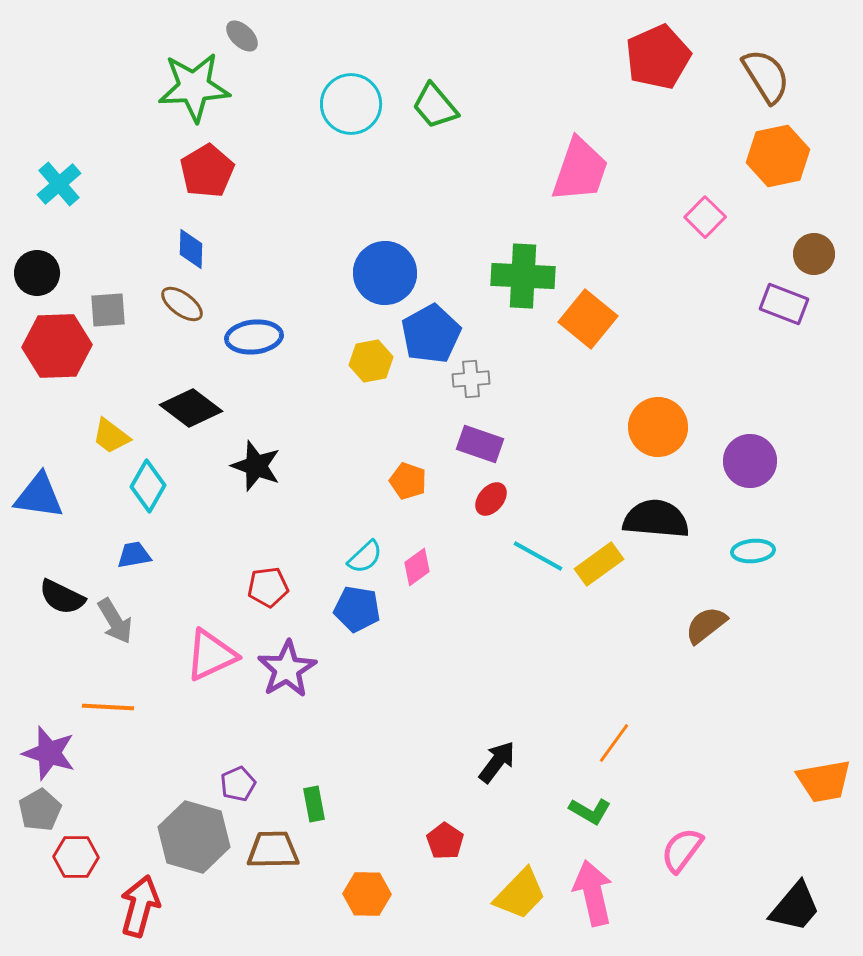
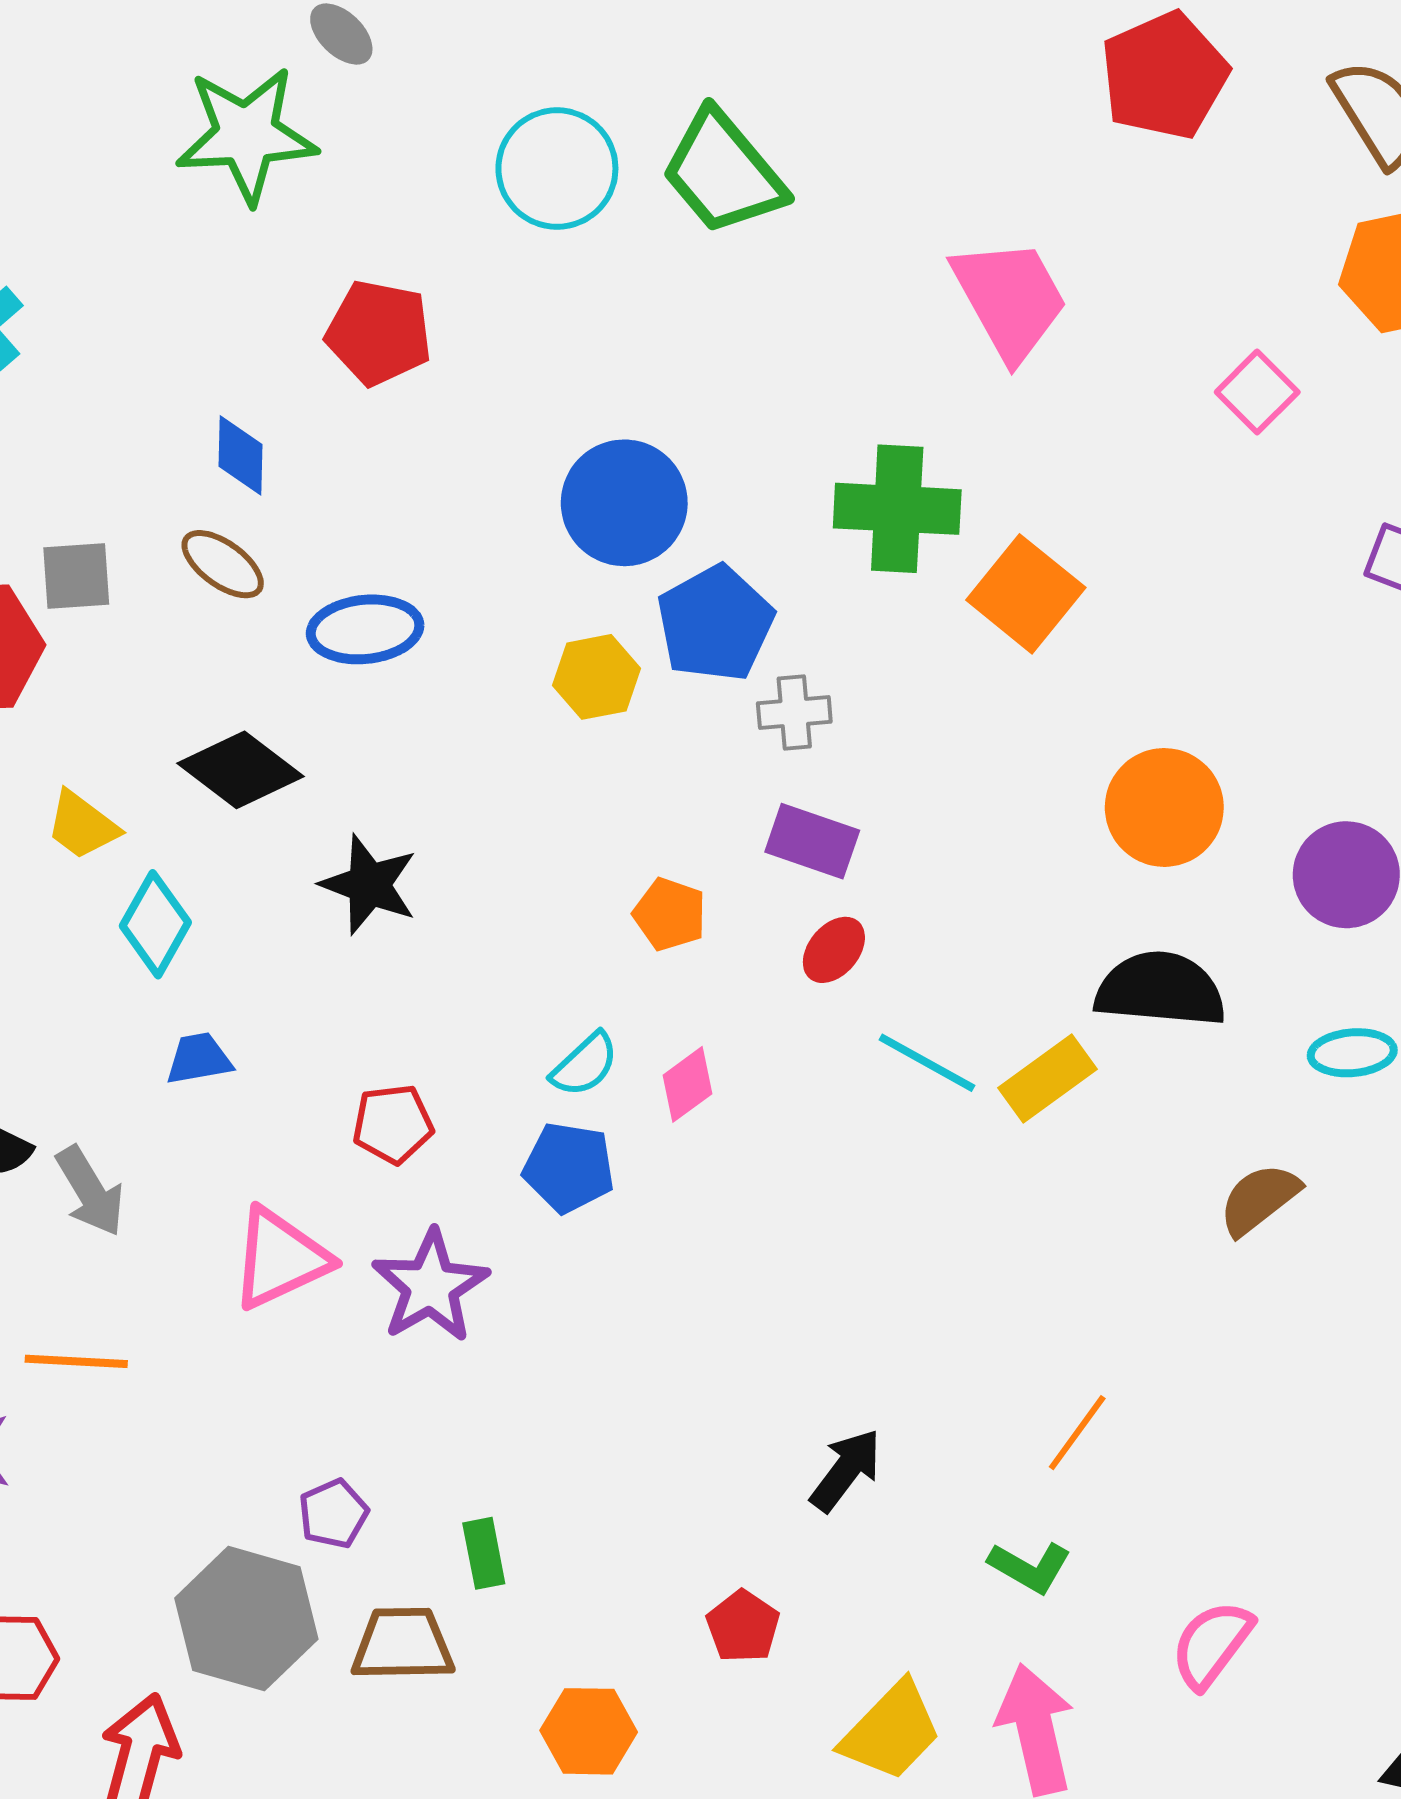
green trapezoid: (435, 106) -> (723, 172), size x1.4
pink trapezoid: (580, 170) -> (1010, 299), turned -48
red pentagon: (207, 171) -> (379, 333), moved, turned -30
blue trapezoid: (134, 555) -> (199, 1059), moved

